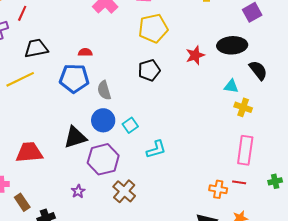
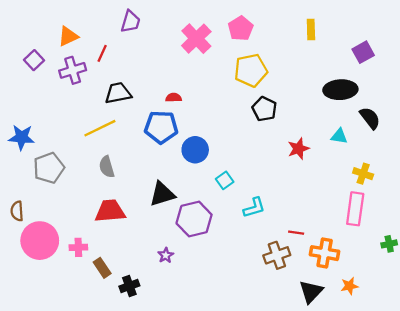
red star: (195, 55) -> (298, 149), moved
black pentagon: (149, 70) -> (264, 109), moved, turned -30
gray semicircle: (104, 90) -> (107, 167), moved
yellow cross: (243, 107) -> (363, 174), moved
blue circle: (103, 120) -> (195, 150), moved
red line: (239, 182) -> (296, 233), moved
orange cross: (218, 189) -> (325, 253), size x1.4
brown cross: (124, 191) -> (277, 255), moved, turned 30

